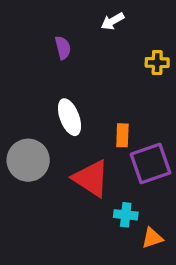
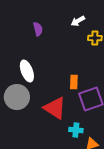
white arrow: (113, 21) -> (78, 21), moved
white ellipse: (69, 117) -> (27, 71), moved

